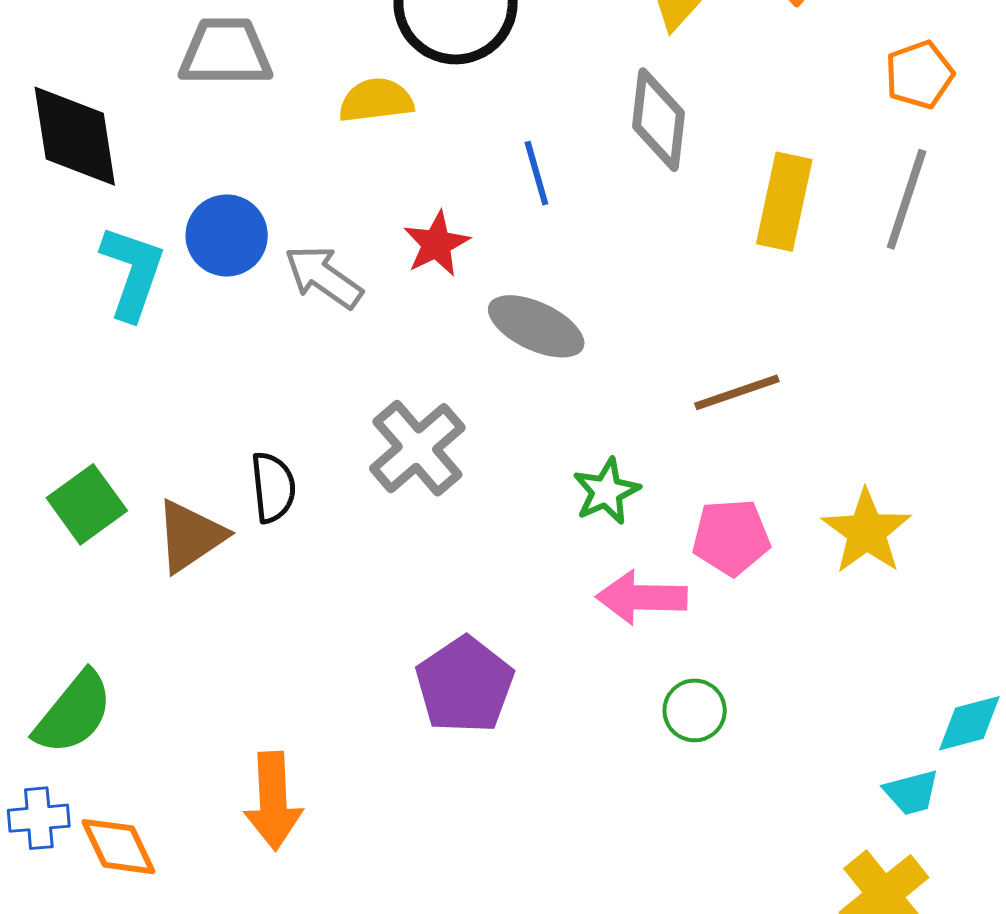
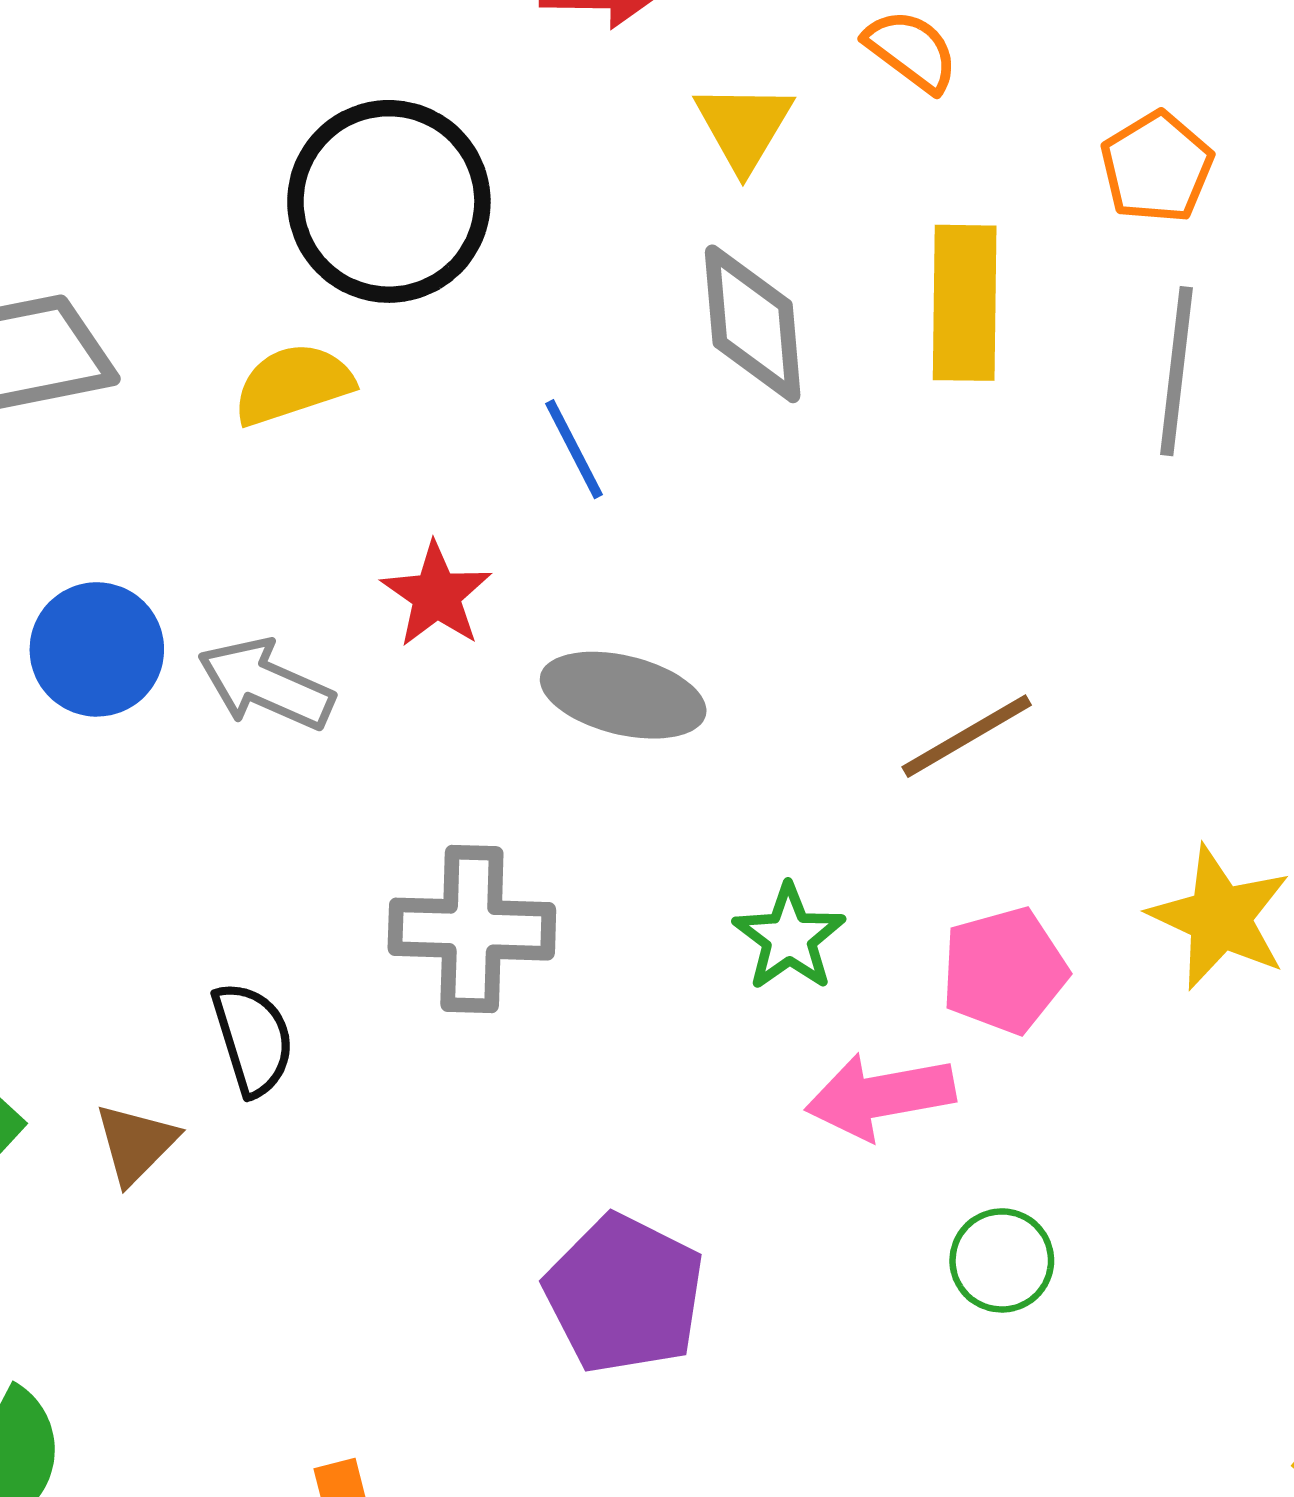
yellow rectangle: (784, 202) -> (965, 303), moved
gray cross: (417, 448) -> (472, 929), turned -36
brown triangle: (190, 536) -> (136, 1144), size x0.7

